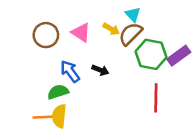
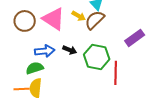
pink triangle: (81, 33) -> (54, 19), size x1.4
green hexagon: (151, 54) -> (97, 57), moved
blue arrow: (70, 71) -> (45, 51), turned 120

